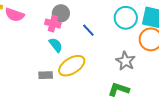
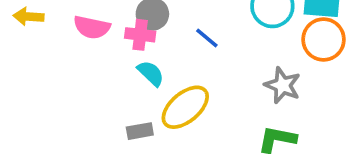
pink semicircle: (15, 15) -> (92, 27), moved

